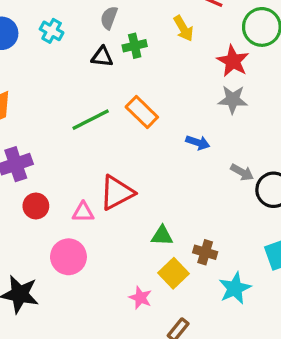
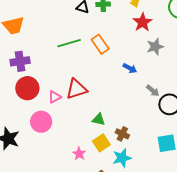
red star: (233, 61) -> (142, 22), moved
gray star: (233, 100) -> (155, 47), turned -30
red circle: (36, 206) -> (27, 88), size x1.5
pink triangle: (83, 212) -> (55, 97), turned -40
cyan star: (235, 288) -> (122, 158), moved

